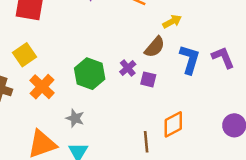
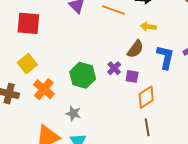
yellow arrow: (172, 22) -> (148, 27), turned -140
orange diamond: (173, 124) -> (146, 97), moved
brown line: (146, 142) -> (147, 127), moved

